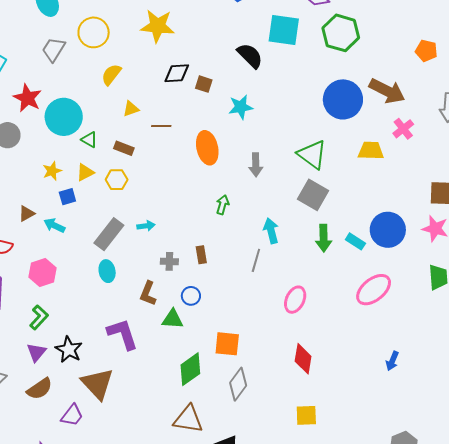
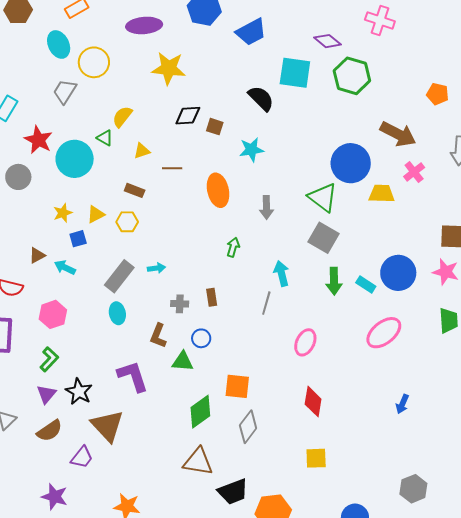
yellow circle: (94, 32) -> (94, 62), moved
blue circle: (343, 99) -> (351, 163), moved
green triangle: (89, 140) -> (105, 138), moved

